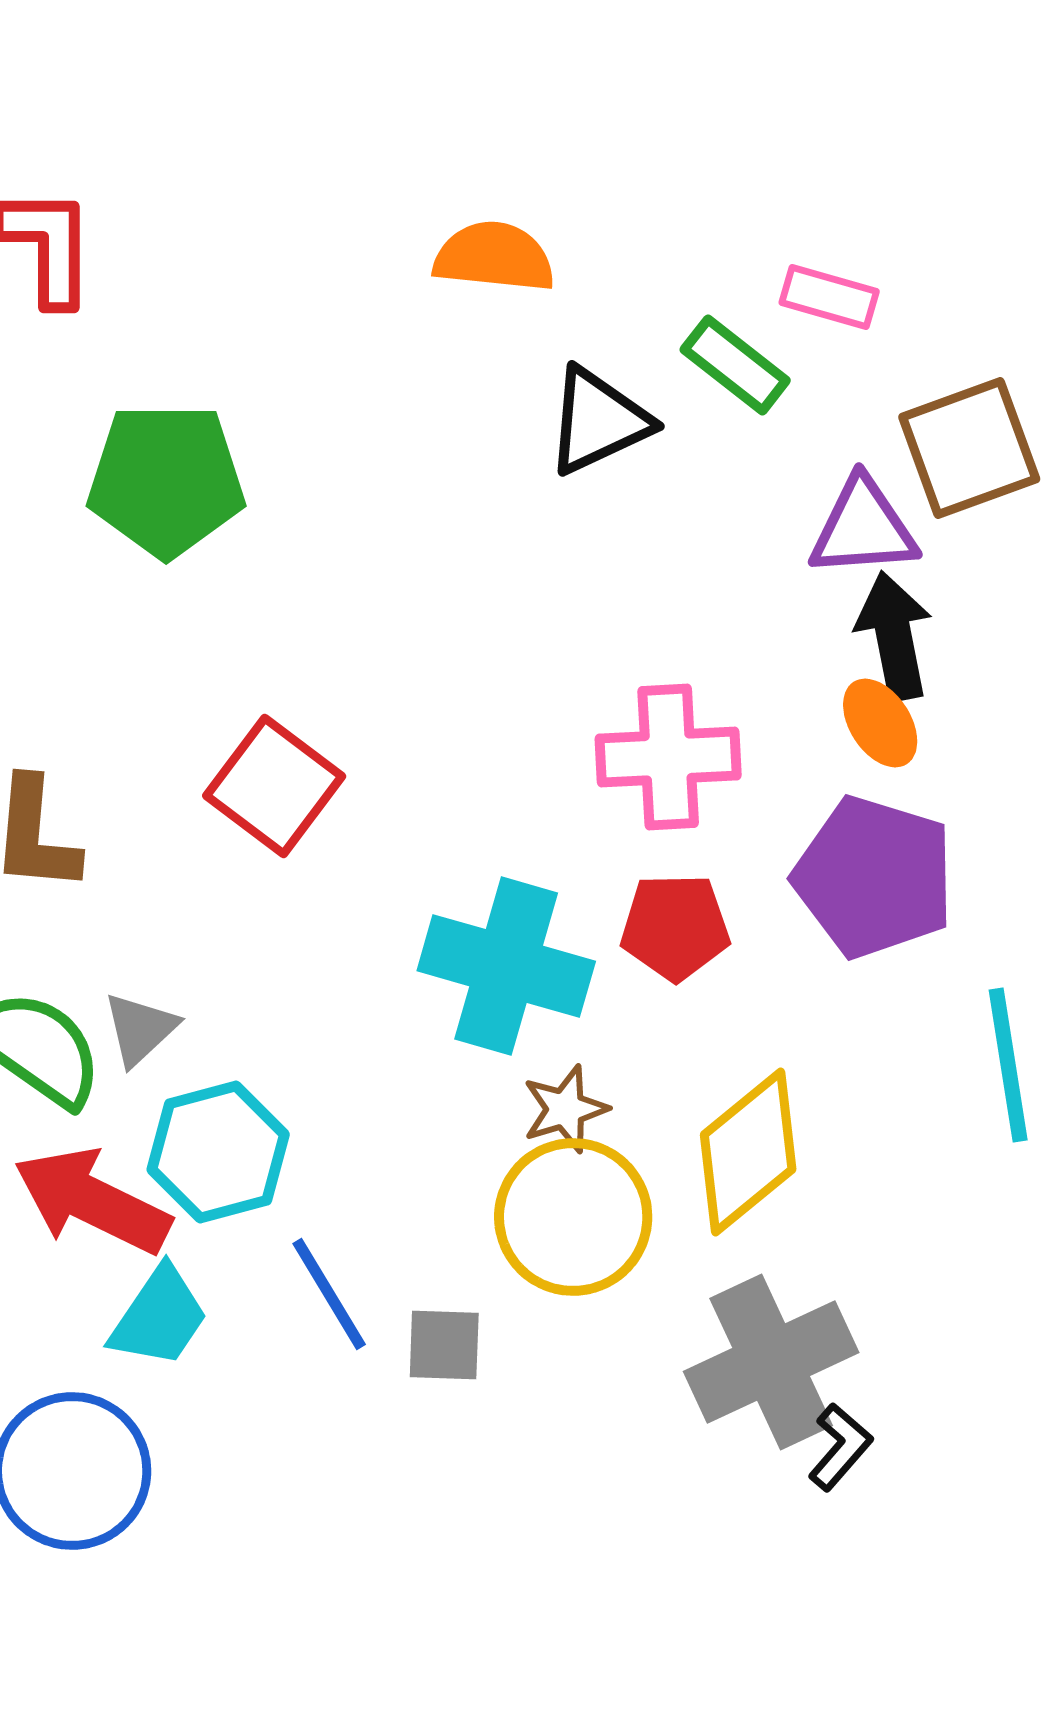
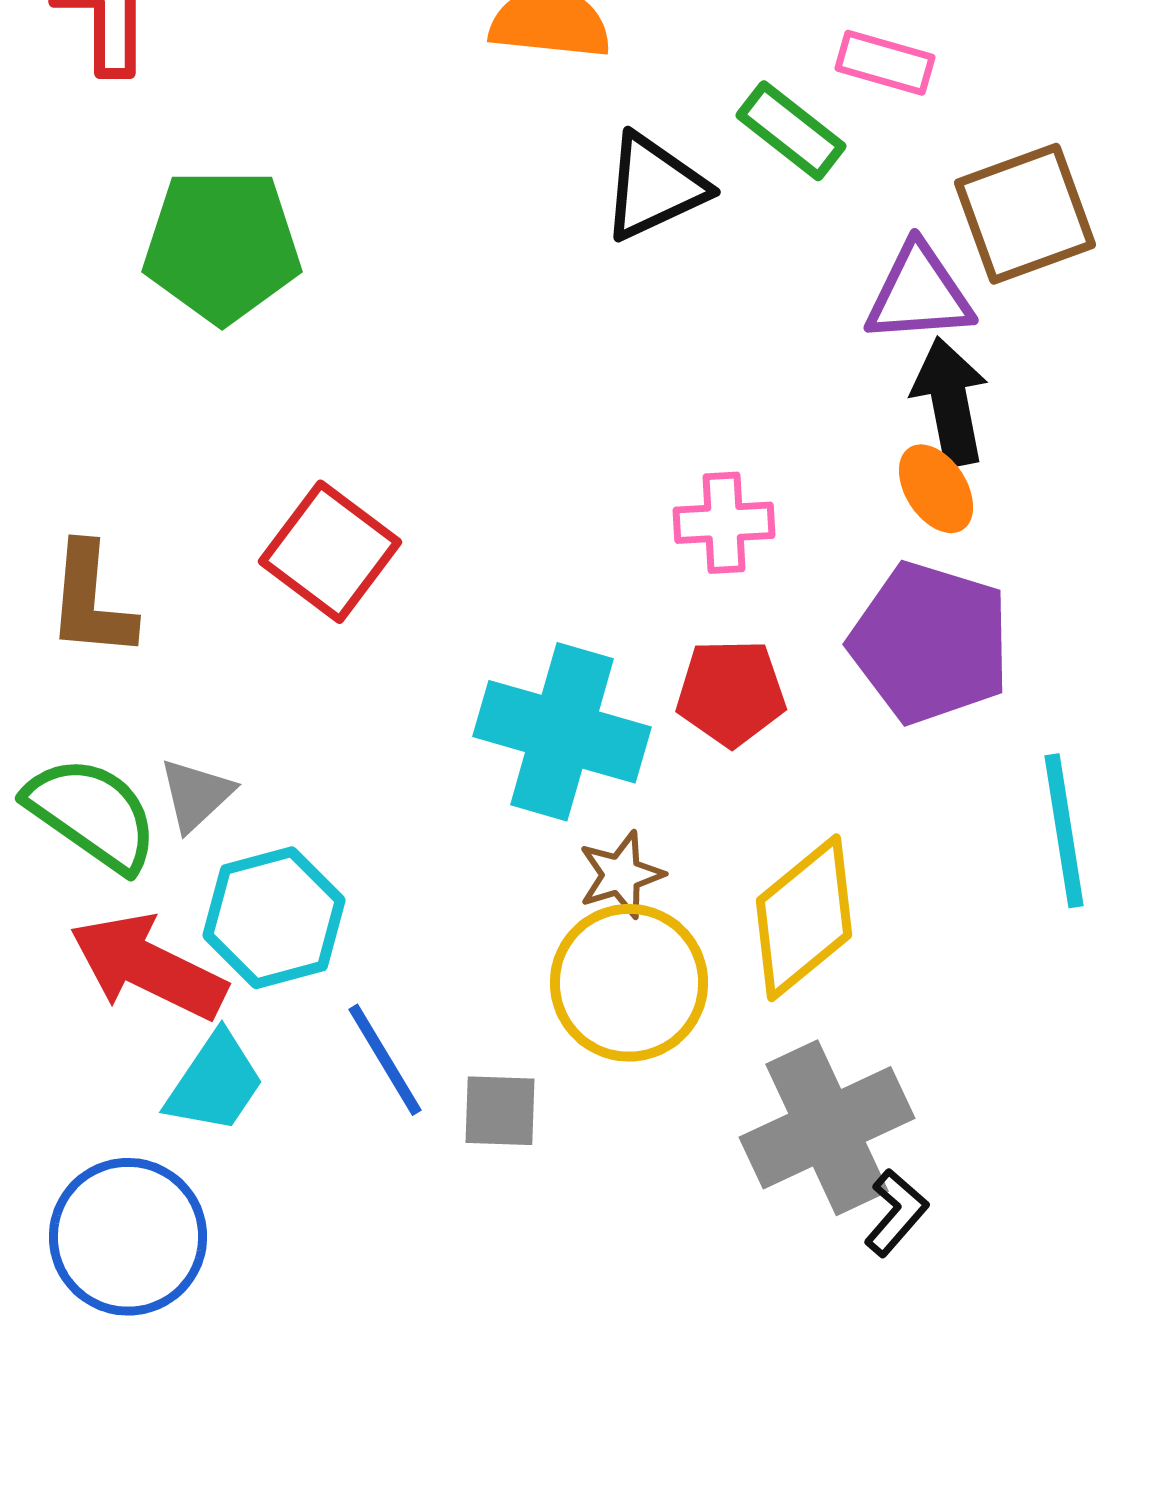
pink cross: (668, 757) -> (724, 523), size x0.7

